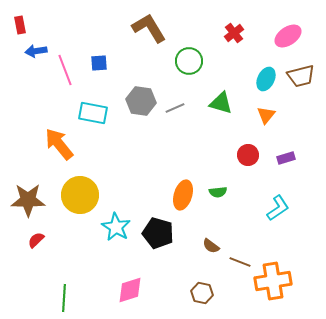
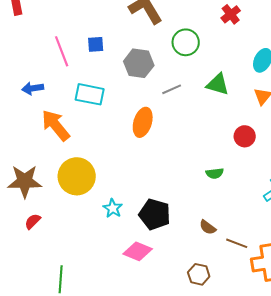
blue arrow: (36, 51) -> (33, 88), moved
gray hexagon: (141, 101) -> (139, 63), moved
orange ellipse: (183, 195) -> (143, 122), moved
cyan star: (116, 227) -> (113, 208), size x0.7
pink diamond: (130, 290) -> (138, 251), moved, turned 40

